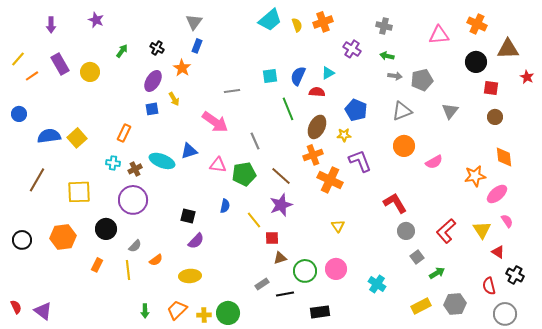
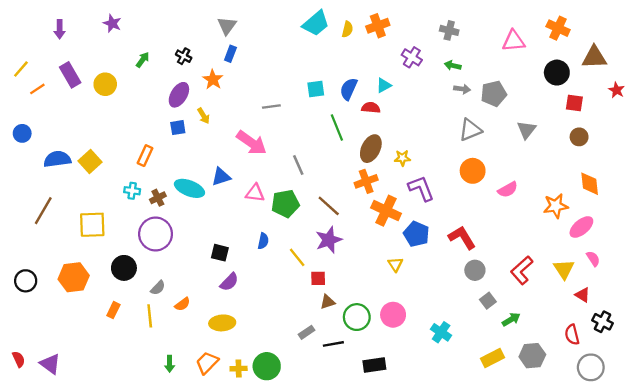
yellow semicircle: (297, 25) -> (347, 29), turned 32
blue pentagon: (356, 110) -> (416, 234), moved

